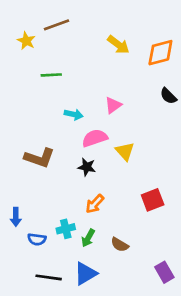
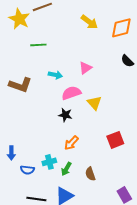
yellow star: (26, 41) -> (19, 19), size x1.5
brown L-shape: (39, 158) -> (20, 85), moved
brown semicircle: (120, 245) -> (90, 174), turned 40

